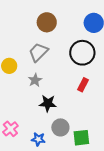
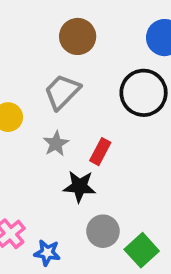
red rectangle: (83, 85) -> (100, 152), moved
green square: (81, 138) -> (142, 250), turned -36
blue star: (38, 139) -> (47, 253), moved

